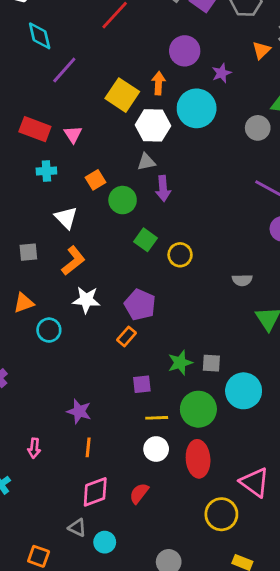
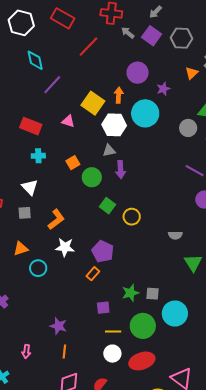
pink triangle: (73, 134) -> (68, 121), moved, turned -40
white triangle: (66, 218) -> (30, 187), moved
red ellipse: (198, 459) -> (142, 361), turned 75

